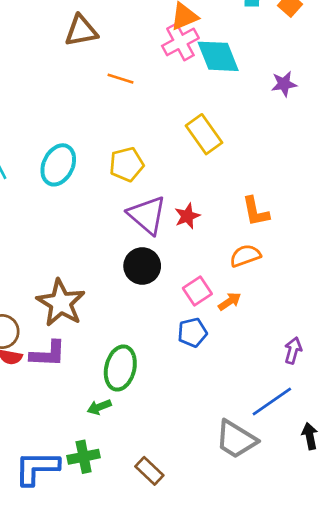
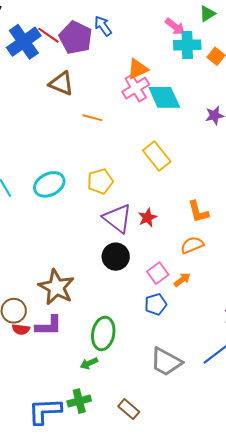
brown triangle: (81, 31) -> (61, 84), turned 36
cyan ellipse: (58, 165) -> (49, 184), turned 40
gray trapezoid: (236, 439) -> (166, 362), moved

